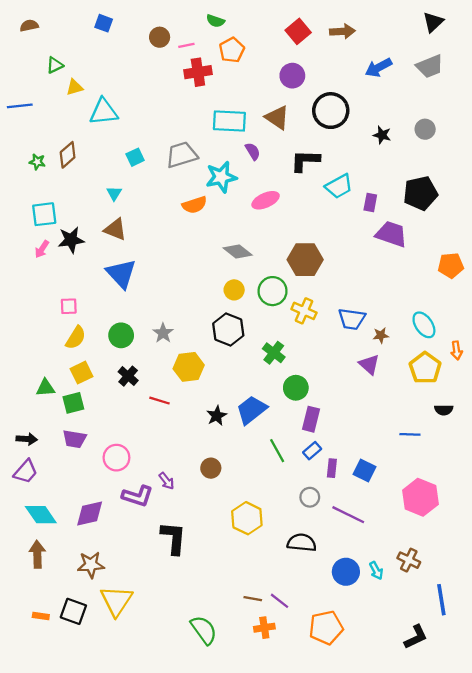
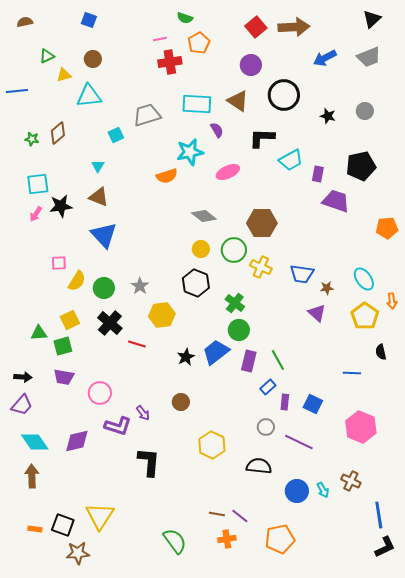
brown arrow: (342, 31) -> (294, 27), size x1.4
brown circle: (160, 37) -> (93, 59), moved
gray trapezoid: (182, 155) -> (147, 115), moved
yellow semicircle: (76, 338) -> (77, 281), moved
black cross: (128, 376) -> (110, 323), size x1.4
green circle: (296, 388) -> (239, 330), moved
black semicircle: (444, 410) -> (381, 352), turned 77
purple rectangle: (311, 419) -> (249, 361), moved
green line: (277, 451) -> (278, 360), moved
brown star: (91, 565) -> (78, 553), moved
black L-shape: (416, 637) -> (385, 547), moved

